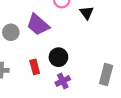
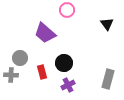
black triangle: (87, 13) -> (107, 24), moved
gray circle: (11, 32) -> (20, 58), moved

